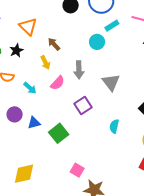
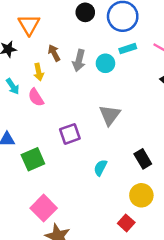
gray arrow: (79, 70) -> (79, 60), moved
pink semicircle: (57, 83) -> (36, 97), moved, turned 91
cyan arrow: (30, 88) -> (13, 86), moved
pink square: (77, 170) -> (44, 208), size x1.5

